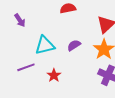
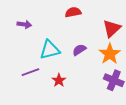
purple arrow: (20, 20) -> (24, 24), turned -48

